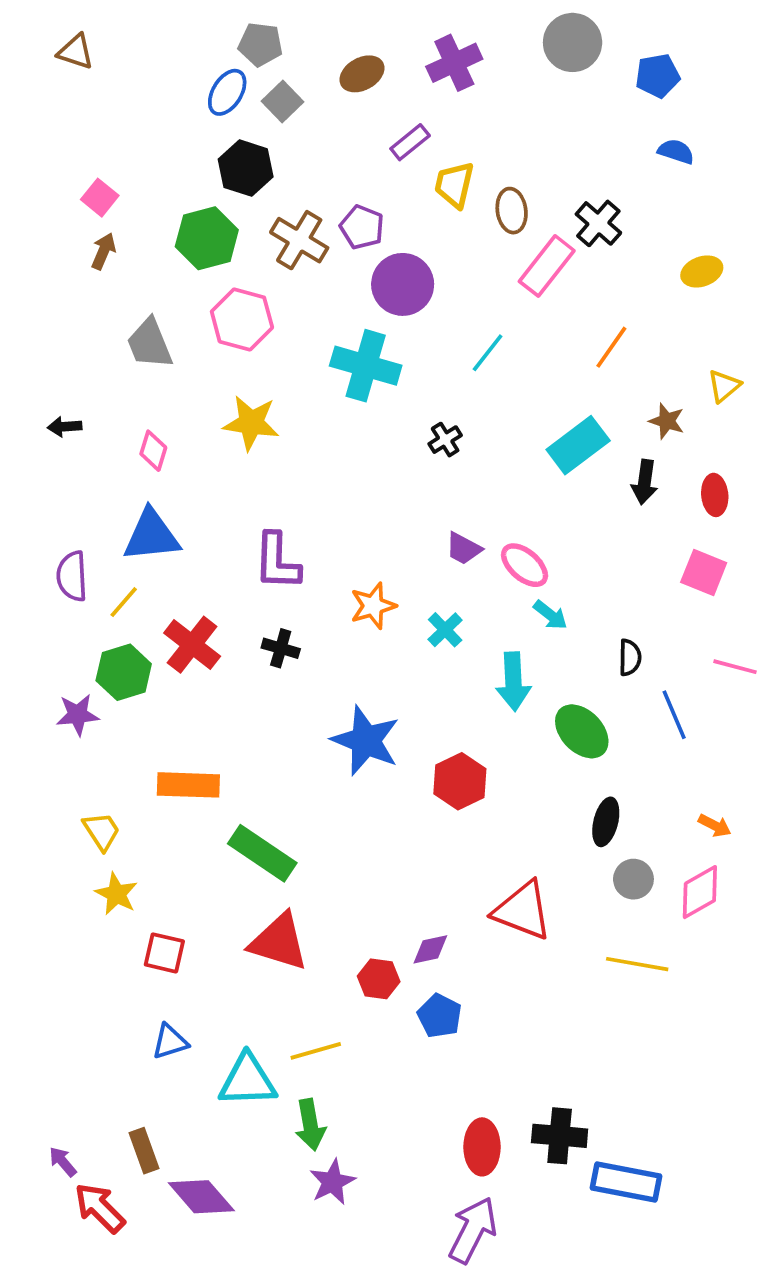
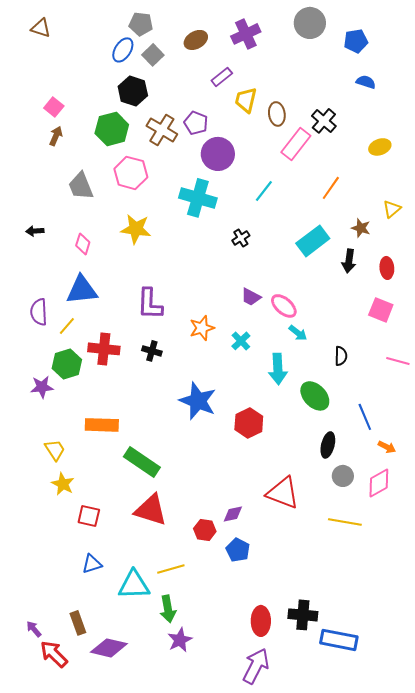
red cross: (192, 645) -> (104, 349), turned -32
blue line: (674, 715) -> (365, 417), moved
purple diamond: (201, 1197) -> (109, 648), turned -36

